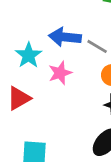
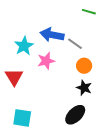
red triangle: (19, 98) -> (14, 77), turned -36

